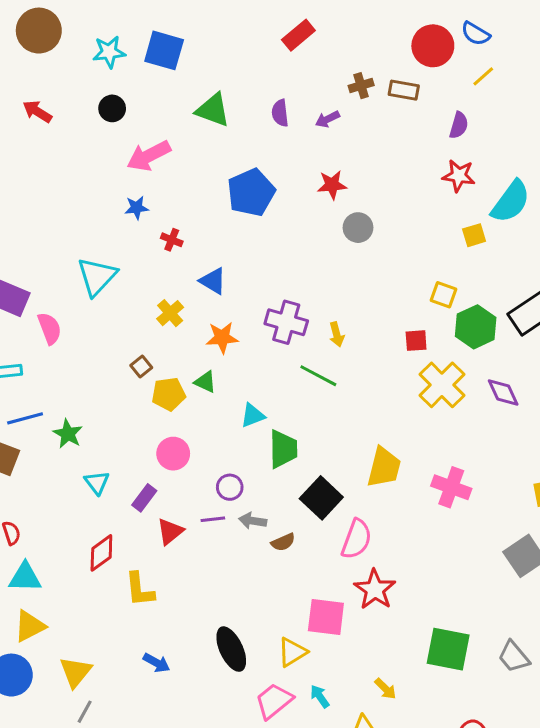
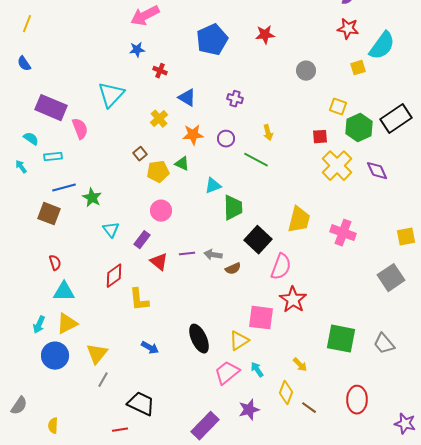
gray circle: (358, 228) -> (306, 71), moved
purple cross: (286, 322) -> (235, 99), moved, size x0.6
purple circle: (230, 487) -> (226, 139), moved
red triangle: (170, 531) -> (159, 262), turned -42

